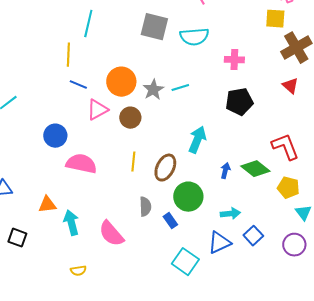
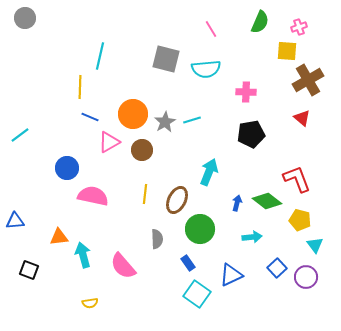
cyan arrow: (230, 214) -> (252, 237), moved
blue rectangle: (170, 221) -> (188, 263), moved
blue square: (253, 236) -> (277, 268), moved

